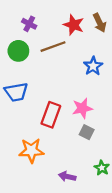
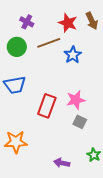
blue star: (93, 66) -> (73, 55), moved
orange star: (31, 151) -> (16, 142), moved

